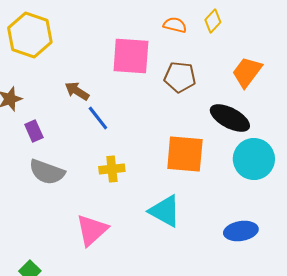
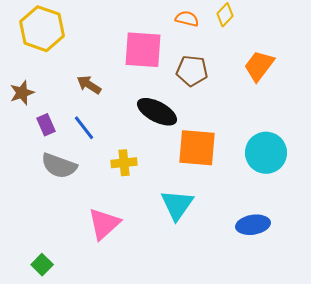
blue line: (98, 118) -> (84, 128), moved
black ellipse: (230, 118) -> (157, 112), moved
cyan triangle: (165, 211) -> (177, 205), turned 36

